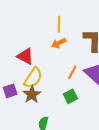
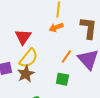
red triangle: (25, 56) -> (23, 37), turned 30
green square: (70, 96) -> (62, 79), turned 32

